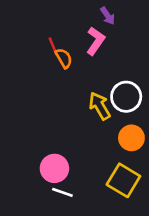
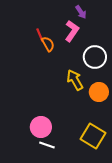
white circle: (126, 97) -> (95, 57), moved
orange circle: (131, 138) -> (99, 92), moved

